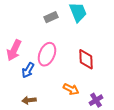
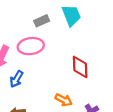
pink ellipse: (47, 54) -> (31, 46), moved, turned 60

